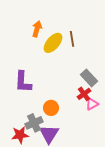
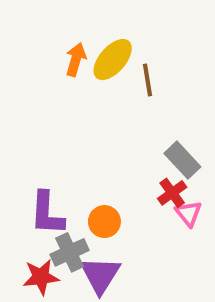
yellow ellipse: (53, 43) -> (113, 60), moved
purple L-shape: (23, 82) -> (47, 213), moved
pink triangle: (92, 104) -> (189, 213), turned -40

